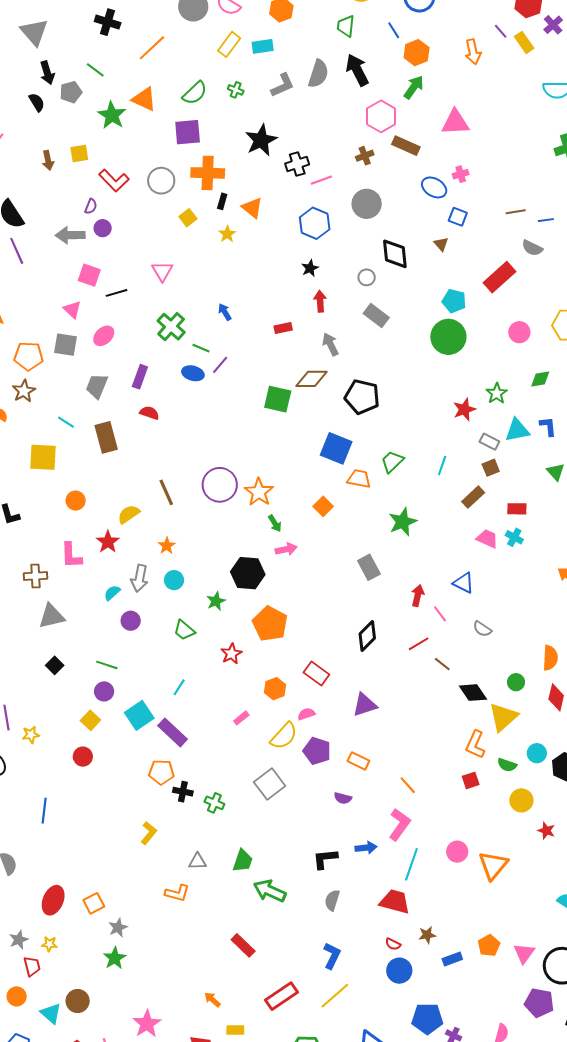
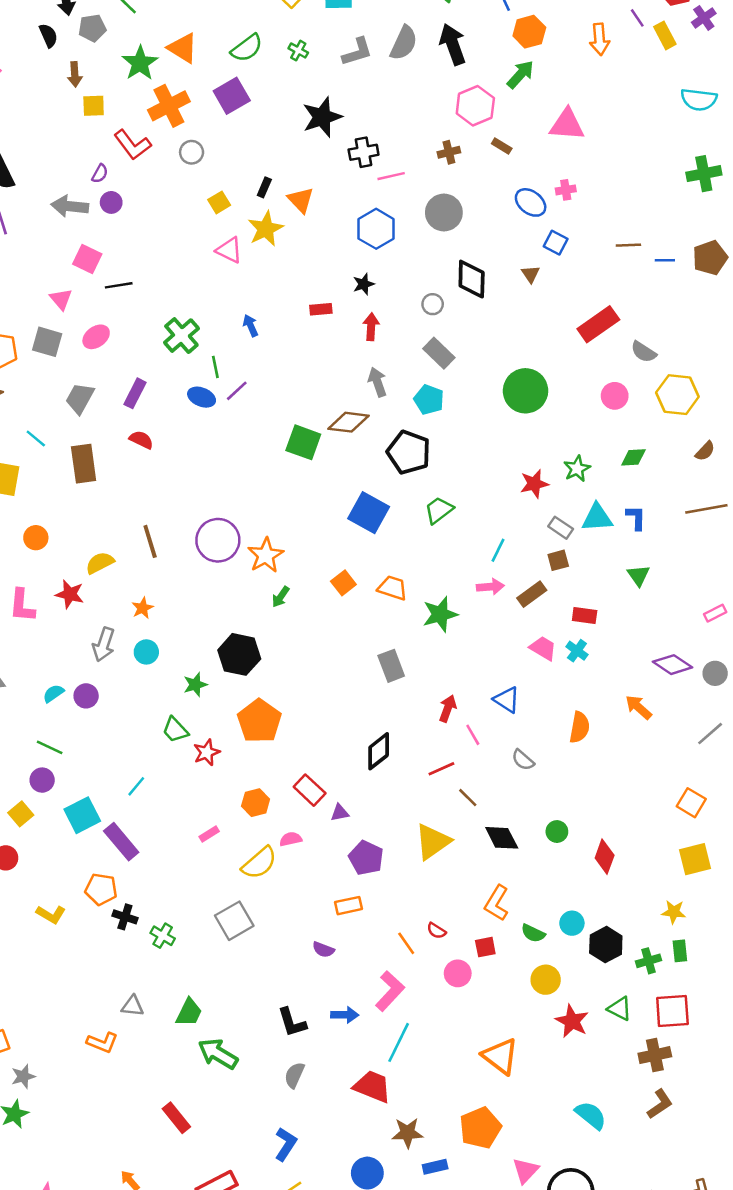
purple square: (188, 132) -> (232, 96), turned -32
brown rectangle: (406, 146) -> (502, 146), size x0.6
brown arrow: (48, 160) -> (75, 74), moved
orange cross: (208, 173) -> (169, 106), moved, turned -36
gray circle: (161, 181) -> (192, 152), size x0.7
yellow star: (227, 234) -> (266, 229), size x1.6
gray semicircle: (532, 248) -> (644, 352), moved
pink triangle: (162, 271) -> (229, 250), moved, turned -40
cyan pentagon: (454, 301) -> (429, 400), moved
red rectangle: (283, 328) -> (321, 309), moved
green line: (201, 348) -> (215, 367), turned 48
green trapezoid: (392, 462) -> (439, 510), moved
orange trapezoid: (359, 479) -> (392, 588), moved
green arrow: (275, 523) -> (281, 597), turned 60
red star: (108, 542) -> (70, 594), turned -30
pink arrow: (286, 549) -> (490, 587), moved
cyan semicircle: (112, 593) -> (53, 693), moved
green trapezoid: (184, 630) -> (175, 730), moved
orange semicircle: (550, 658) -> (579, 727), moved
purple triangle: (365, 705) -> (340, 813), moved, size x0.6
yellow triangle: (503, 717) -> (433, 842), moved
purple pentagon: (317, 751) -> (366, 858), moved
orange rectangle: (358, 761) -> (348, 906), turned -45
red star: (546, 831) -> (572, 1021), size x1.5
yellow L-shape: (149, 833) -> (51, 914), moved, turned 75
pink circle: (457, 852) -> (458, 973), moved
black L-shape: (325, 859) -> (292, 1022), turned -108
orange triangle: (493, 865) -> (500, 1056), turned -40
brown star: (427, 935) -> (407, 1133), size x1.4
red semicircle: (393, 944) -> (436, 931), moved
orange pentagon: (489, 945) -> (480, 1128), moved, size x1.5

